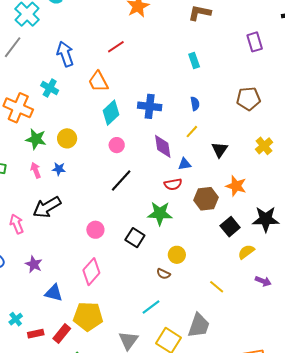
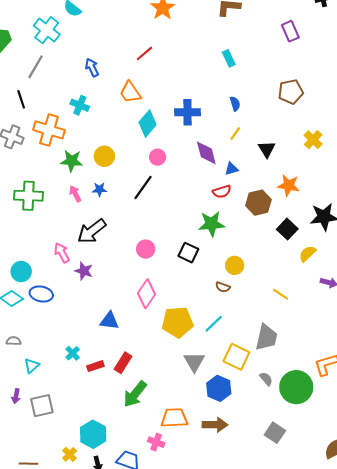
blue arrow: (65, 54) -> (92, 67), size x0.7
black line: (121, 180) -> (143, 188), moved
purple star: (34, 264) -> (84, 271), moved
yellow pentagon: (88, 316) -> (178, 322), moved

